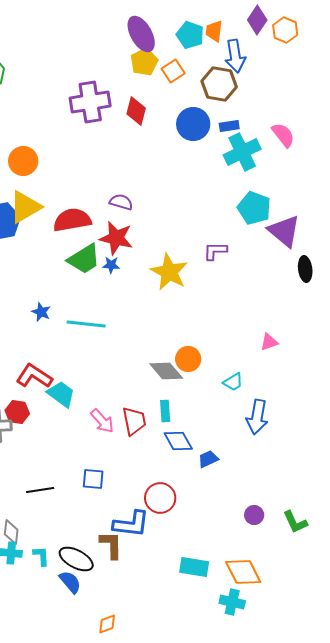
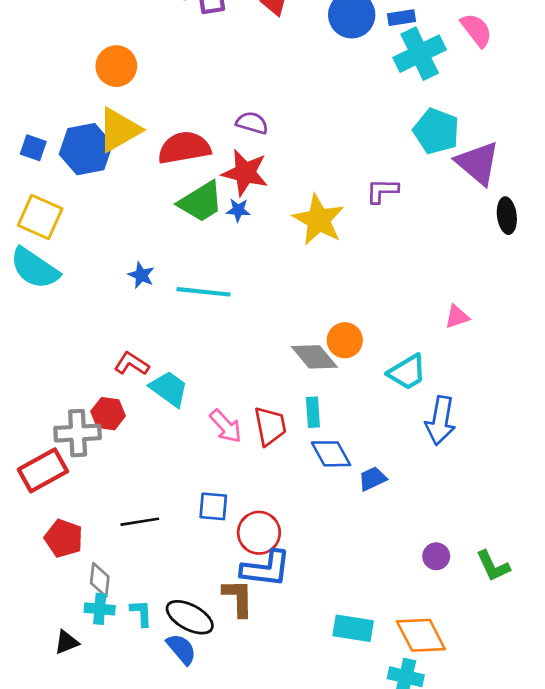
red L-shape: (34, 376) -> (132, 364), size x0.7
cyan trapezoid: (233, 382) -> (407, 372), size x1.4
red circle: (160, 498) -> (259, 533), moved

